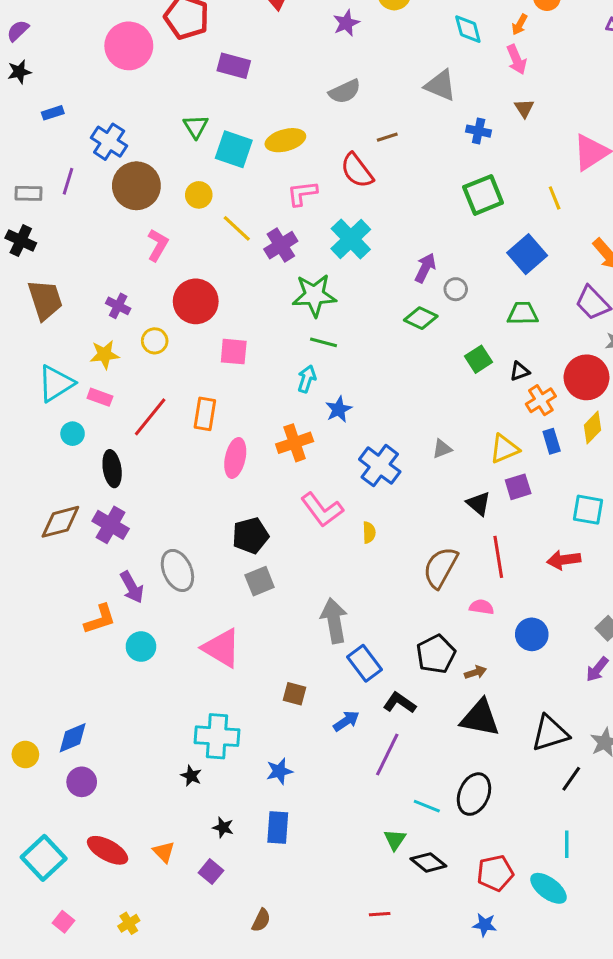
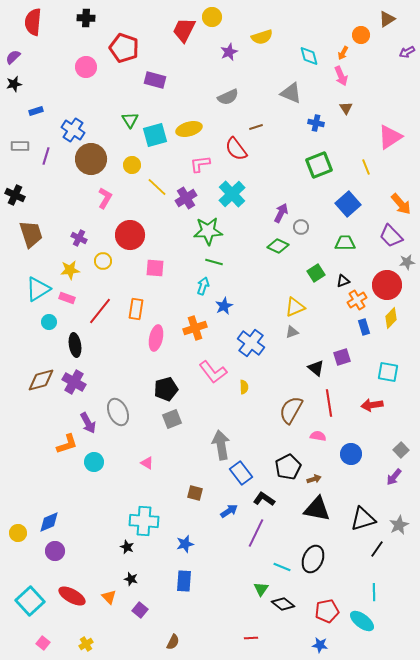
pink circle: (129, 46) -> (86, 67), size x0.7
cyan square: (234, 149) -> (155, 135), turned -35
gray rectangle: (28, 193) -> (20, 146), moved
yellow triangle: (504, 449) -> (295, 307), moved
pink triangle: (222, 648) -> (147, 463), size x0.5
black star: (223, 827) -> (131, 579), moved

